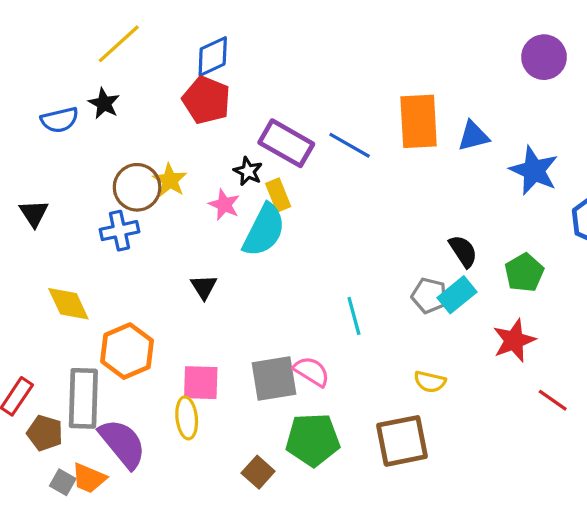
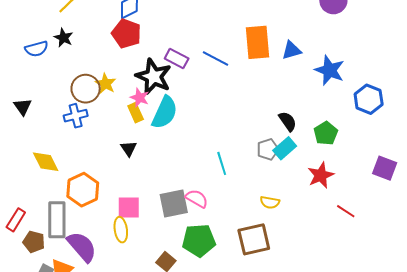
purple rectangle: (286, 143) -> (177, 59), size x0.7
black star: (248, 171) -> (154, 77), size x2.0
yellow rectangle: (278, 195) -> (136, 113), moved
gray pentagon: (429, 296) -> (268, 149), turned -30

